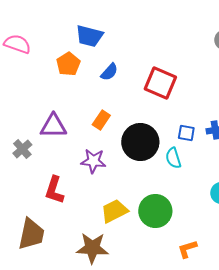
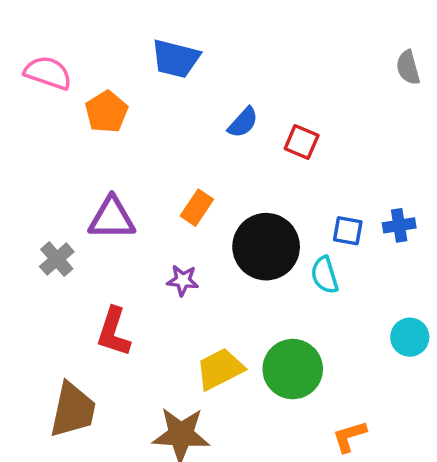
orange pentagon: (68, 64) -> (106, 112), moved
blue semicircle: (109, 72) -> (243, 122), moved
red square: (160, 83) -> (302, 142), size x0.6
purple star: (93, 161) -> (183, 280), size x0.7

